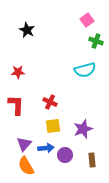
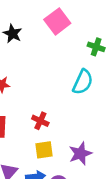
pink square: (87, 20) -> (57, 21), moved, size x1.5
cyan semicircle: (85, 70) -> (83, 82), turned -50

